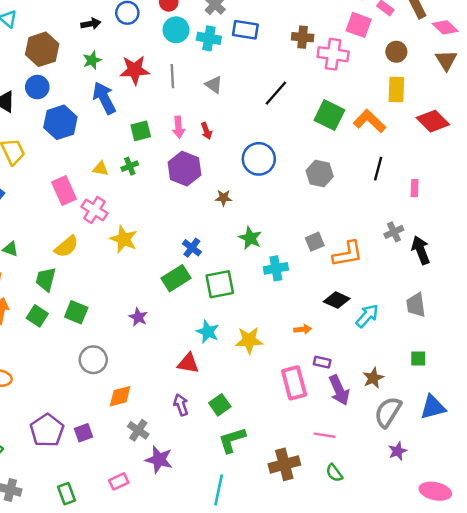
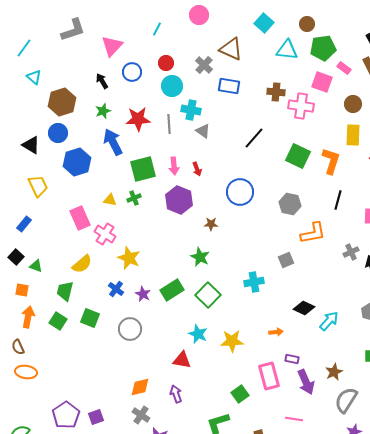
black arrow: (91, 24) -> (102, 81), turned -112
cyan cross: (209, 38) -> (191, 110), moved
orange L-shape: (370, 121) -> (331, 161), turned 64
green square: (141, 131) -> (143, 169), size x1.5
green star: (250, 238) -> (200, 257), moved
blue cross: (192, 248) -> (116, 289), moved
orange L-shape: (348, 254) -> (313, 233), moved
green square: (220, 284) -> (208, 295), turned -35
purple star: (138, 317) -> (143, 294), moved
gray circle: (93, 360) -> (130, 329), moved
orange diamond: (120, 396) -> (140, 387), moved
green square: (220, 405) -> (240, 394), moved

